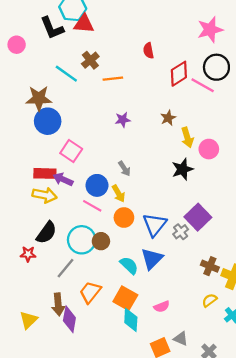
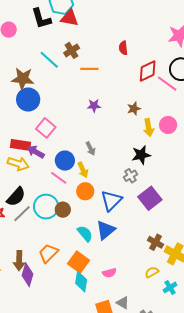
pink circle: (209, 149) -> (168, 125), moved
gray cross: (181, 232) -> (131, 176), moved
gray line: (65, 268) -> (22, 214), moved

